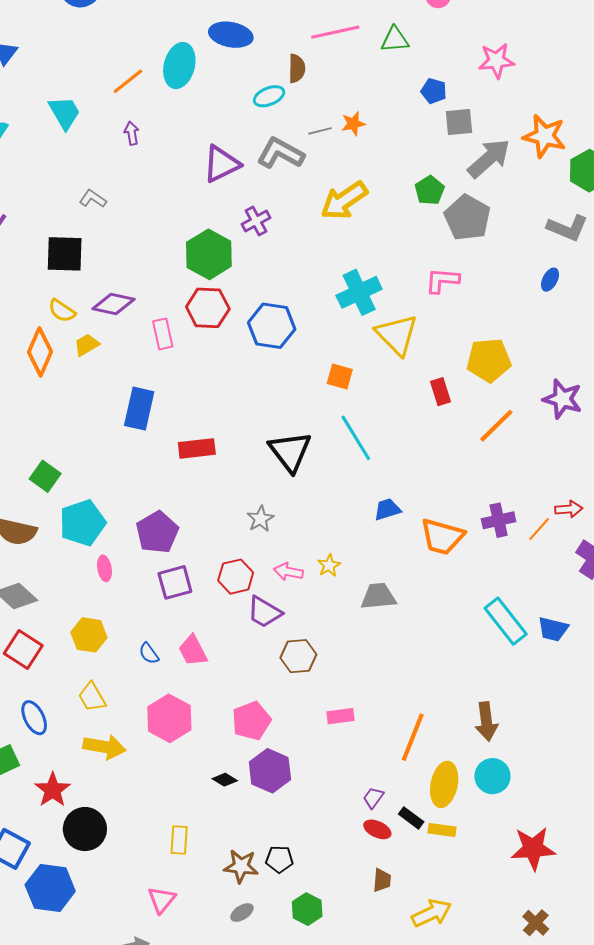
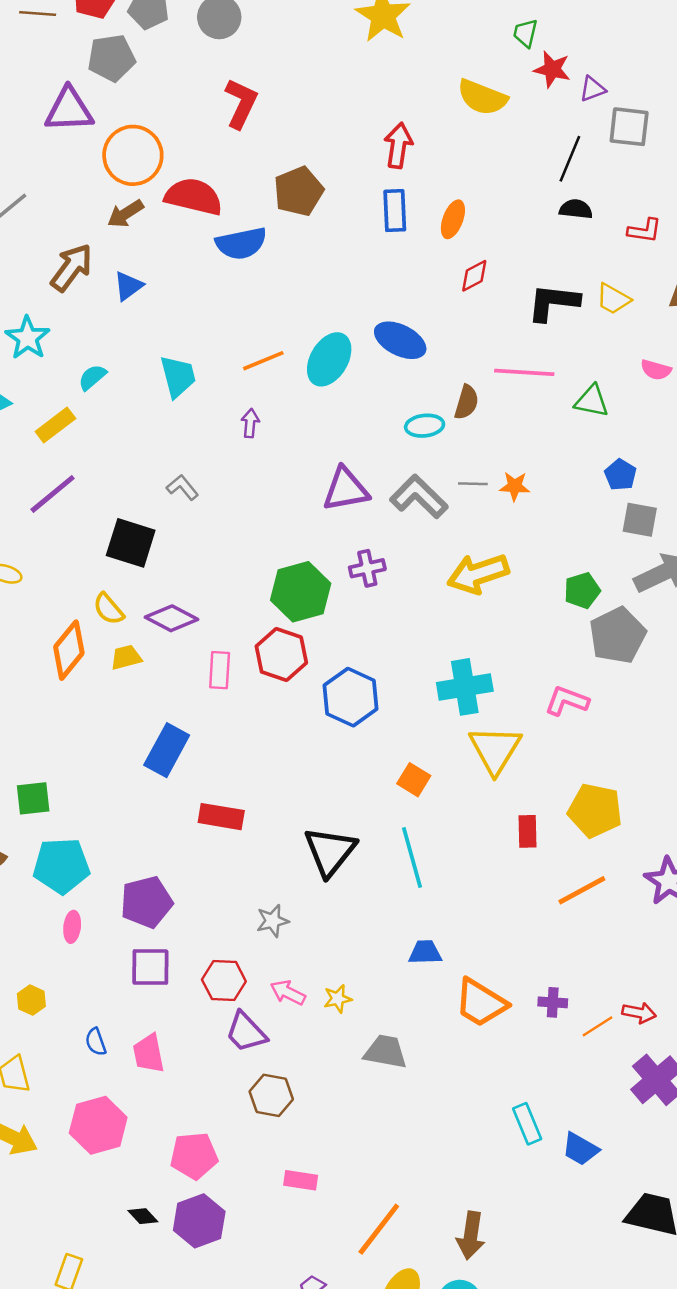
green square: (45, 476) -> (33, 798), turned 32
purple cross: (499, 520) -> (553, 1002), size x0.7
cyan rectangle: (506, 621) -> (527, 1124), size x0.7
yellow hexagon: (89, 635) -> (31, 1000), size x0.7

